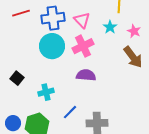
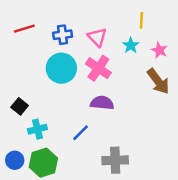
blue cross: (53, 18) -> (63, 35), size x0.7
pink cross: (83, 46) -> (98, 68), turned -30
cyan cross: (46, 92) -> (37, 129), moved
blue line: (70, 112) -> (80, 133), moved

